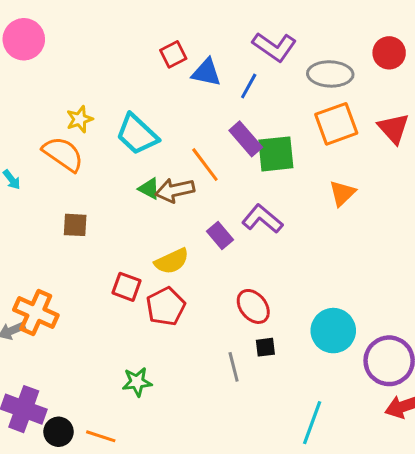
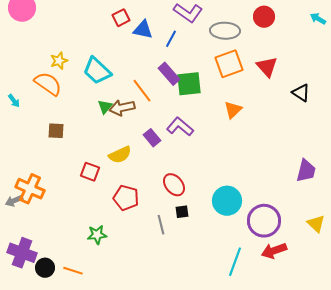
green triangle: (149, 189) -> (105, 107), turned 42
red pentagon: (166, 306) -> (126, 198), moved, turned -30
cyan line: (312, 423) -> (235, 262), moved

